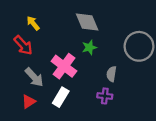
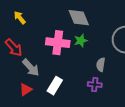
yellow arrow: (33, 23) -> (20, 18), moved
red arrow: (23, 45) -> (14, 48), moved
pink cross: (64, 66) -> (58, 43), moved, turned -30

